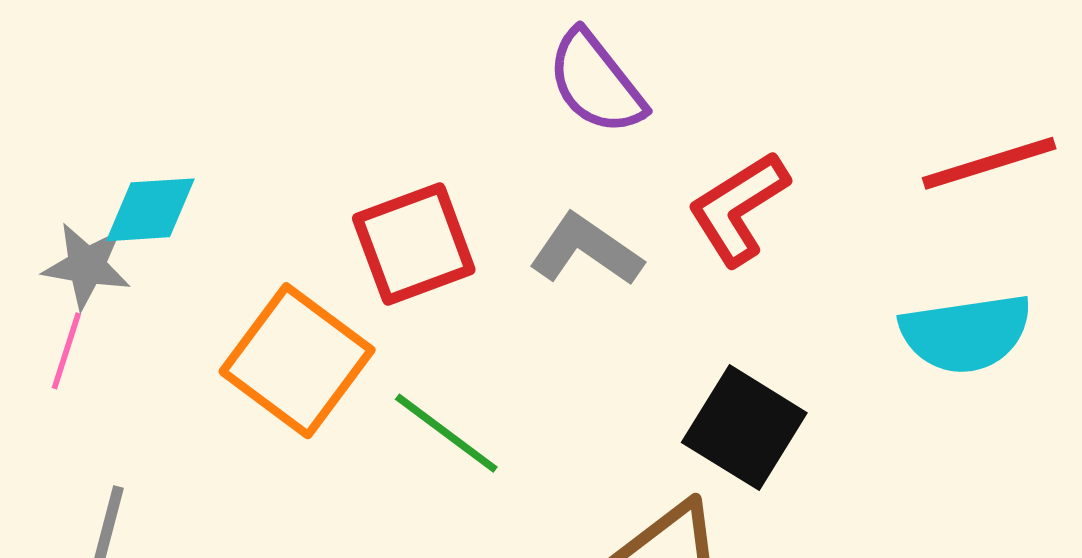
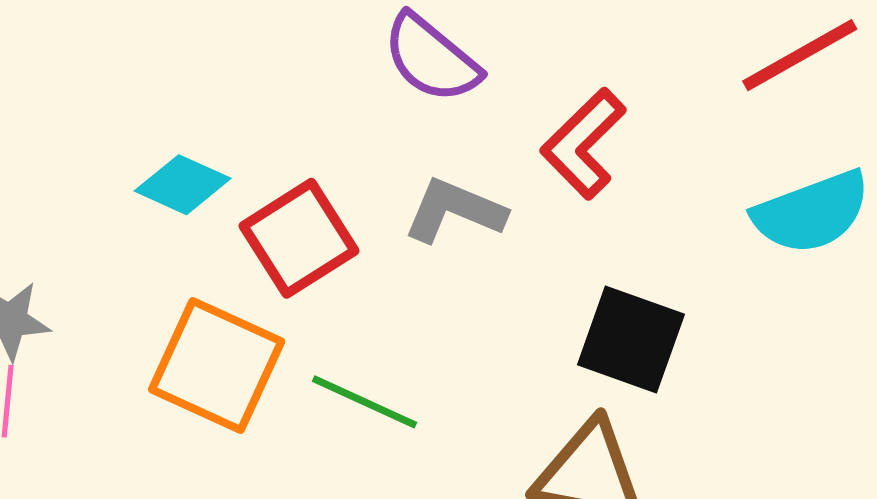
cyan diamond: (150, 210) -> (183, 185), moved, turned 40

